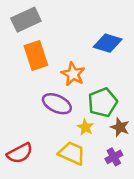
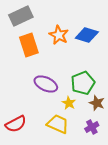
orange star: (73, 74) -> (59, 35), moved

